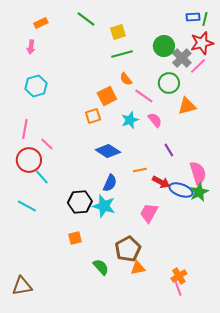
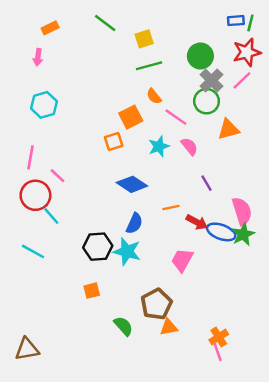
gray cross: (182, 58) -> (211, 80), moved

